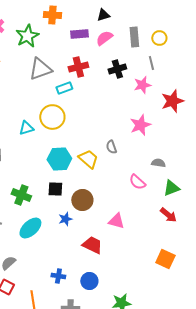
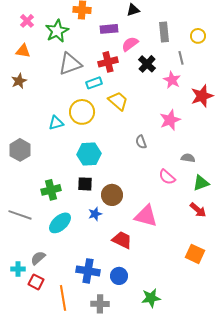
pink semicircle: (104, 38) -> (130, 44), moved
yellow circle: (159, 38) -> (198, 36), moved
black cross: (117, 69) -> (147, 64), turned -30
pink star: (142, 85) -> (172, 80), turned -30
yellow trapezoid: (88, 159) -> (118, 101), moved
green cross: (21, 195) -> (51, 190), turned -36
pink triangle: (116, 221) -> (146, 216), size x1.4
blue cross: (58, 276) -> (88, 271), size x1.6

